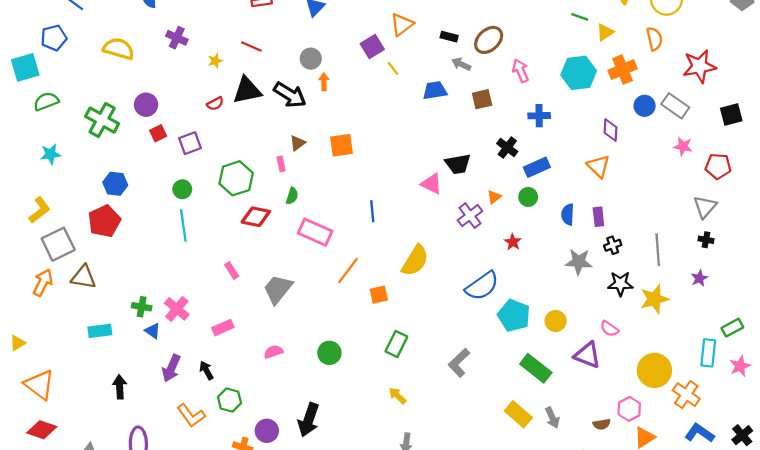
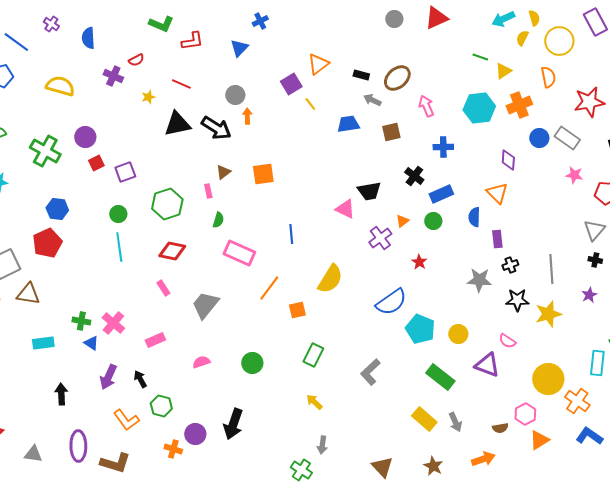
red semicircle: (215, 104) -> (136, 60), moved
blue semicircle: (568, 215) -> (474, 217), moved
red diamond: (256, 217) -> (172, 251), moved

